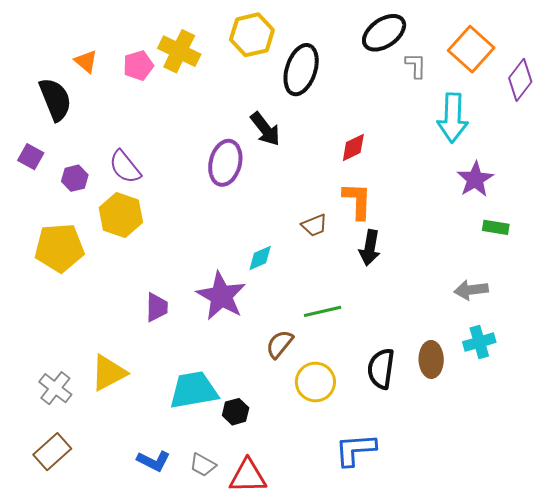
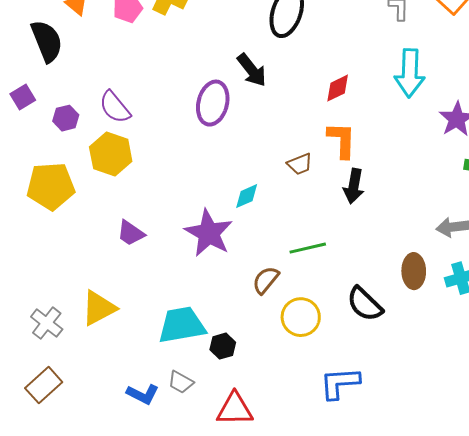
cyan arrow: (453, 118) -> (410, 73), moved
purple square: (31, 157) -> (23, 97), turned 30
purple trapezoid: (157, 307) -> (131, 233), moved, turned 124
brown ellipse: (431, 359) -> (414, 271), moved
black semicircle: (381, 369) -> (365, 304), turned -54
gray trapezoid: (203, 465) -> (181, 382), moved

